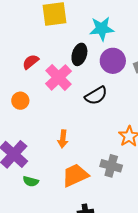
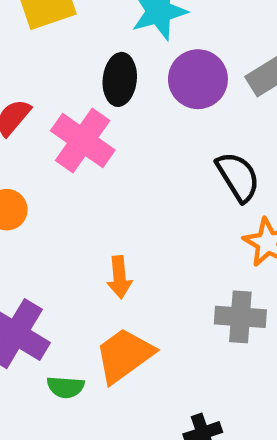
black semicircle: (96, 96) -> (238, 177), moved, turned -80
orange trapezoid: (75, 175) -> (124, 355), moved

